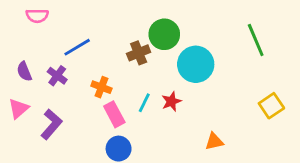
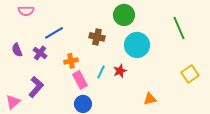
green circle: (164, 34) -> (124, 15), moved
brown cross: (139, 53) -> (97, 37), turned 35
orange cross: (101, 87) -> (71, 61), turned -32
pink triangle: (19, 109) -> (13, 102), moved

